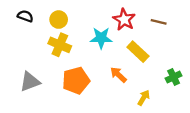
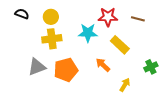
red star: (124, 20) -> (108, 17), turned -30
yellow cross: (60, 45) -> (52, 39), turned -30
gray triangle: (30, 82) -> (37, 67), moved

